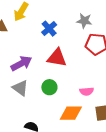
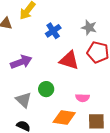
red triangle: (57, 58) -> (69, 60), moved
gray triangle: (20, 88) -> (24, 100), moved

